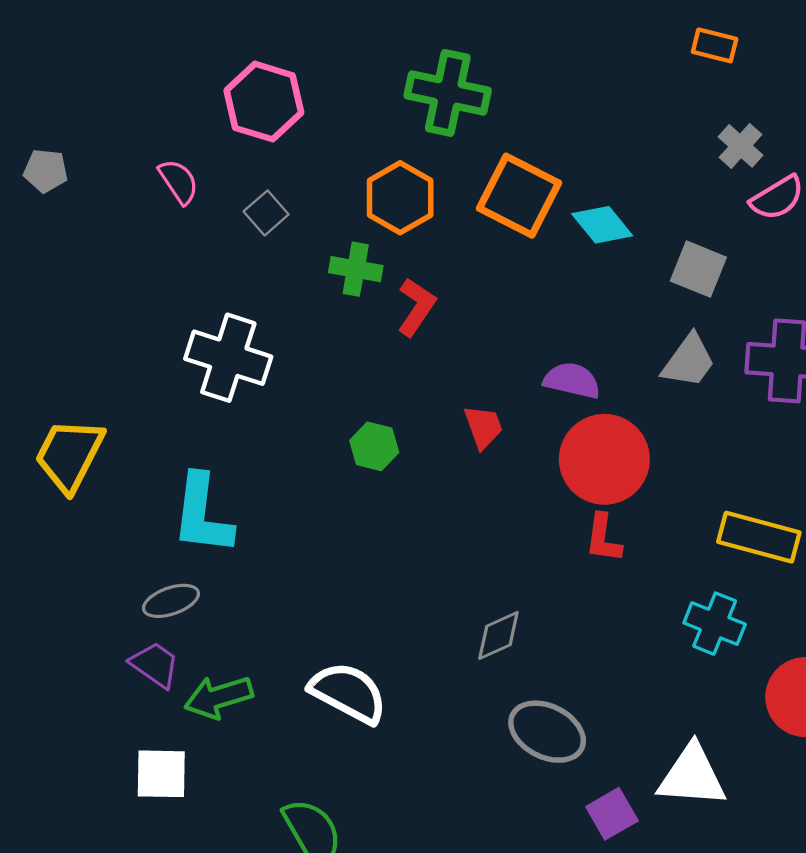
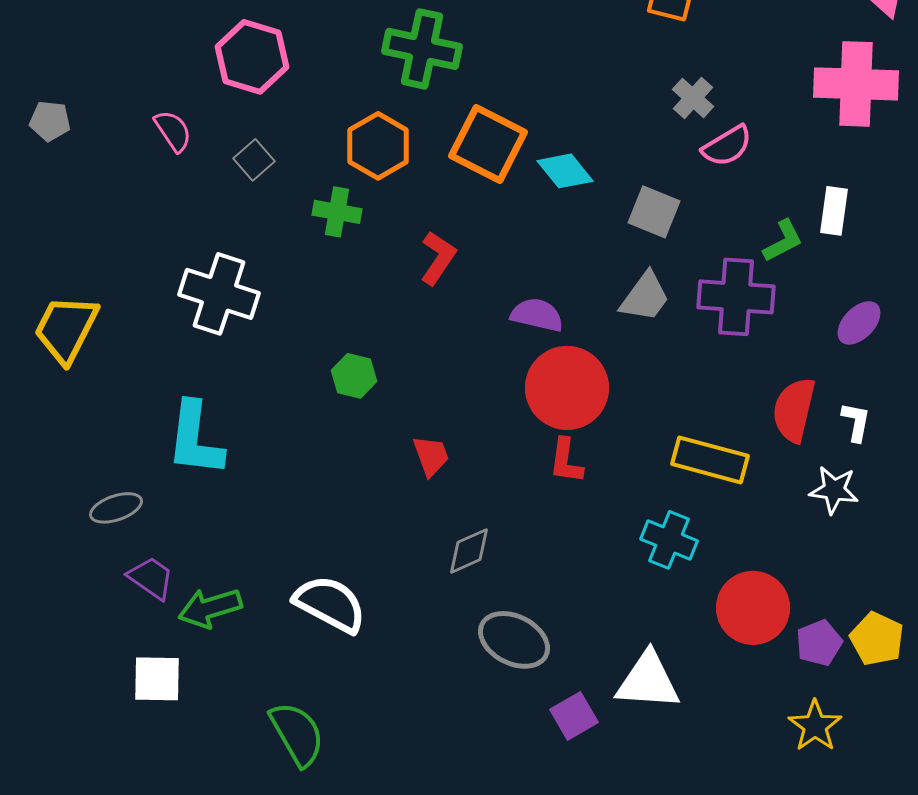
red L-shape: (416, 307) -> (438, 258), moved
red trapezoid: (483, 427) -> (431, 456), moved
yellow trapezoid: (69, 455) -> (66, 329), moved
gray ellipse: (171, 601) -> (116, 508), moved

